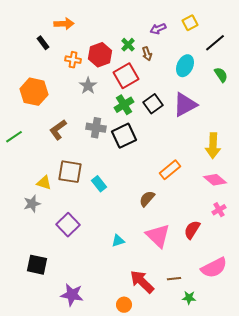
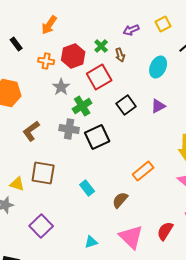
orange arrow: (64, 24) -> (49, 25), moved, turned 126
green cross: (124, 105) -> (82, 106), moved
purple triangle: (185, 105) -> (158, 106), size x0.6
cyan rectangle: (99, 184) -> (87, 188), moved

